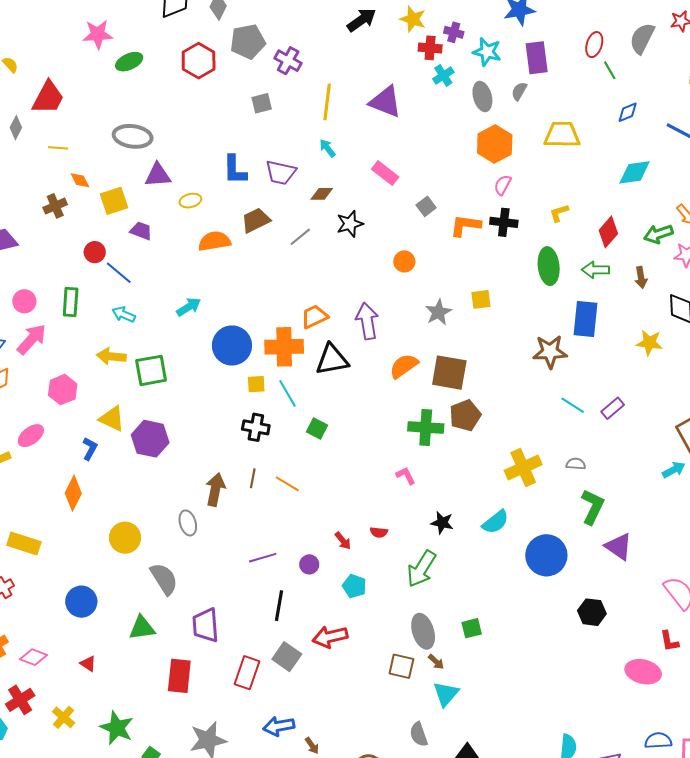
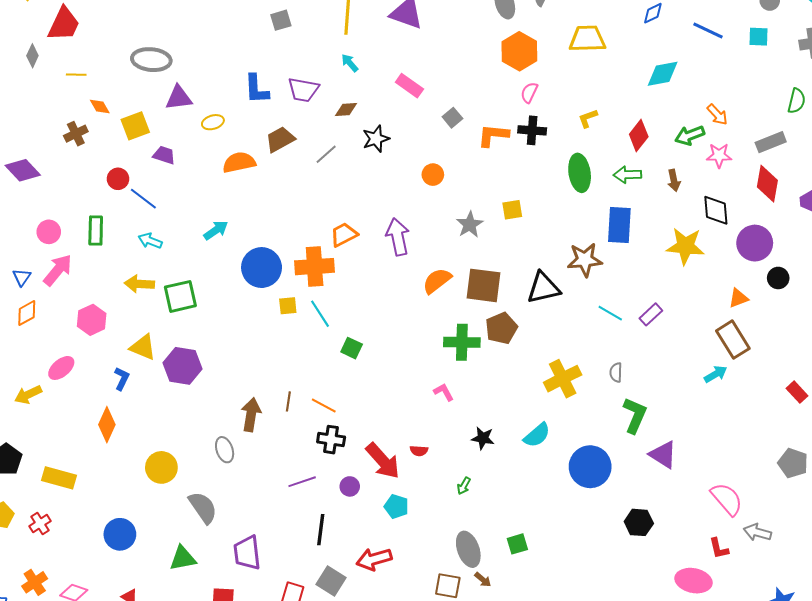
yellow star: (649, 343) -> (685, 246), size x1.4
black triangle: (332, 360) -> (543, 288), moved
black cross: (256, 427) -> (331, 440), moved
gray semicircle: (576, 464) -> (616, 372), turned -90
red arrow: (343, 541) -> (383, 461), size x2.0
green arrow: (421, 569) -> (464, 486), size x0.5

